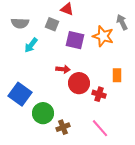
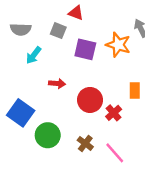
red arrow: (63, 69) -> (57, 83), moved
red cross: (99, 94) -> (114, 113), turned 32
brown cross: (63, 127) -> (85, 143), moved, turned -32

